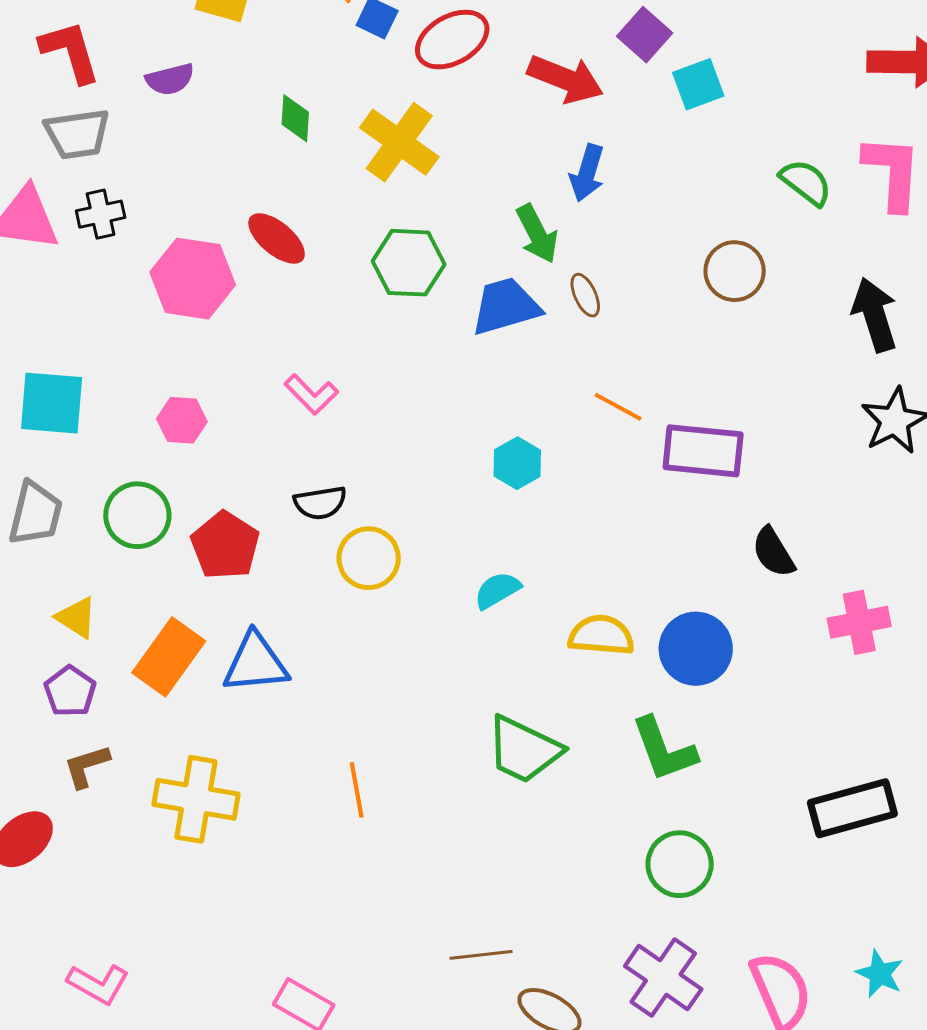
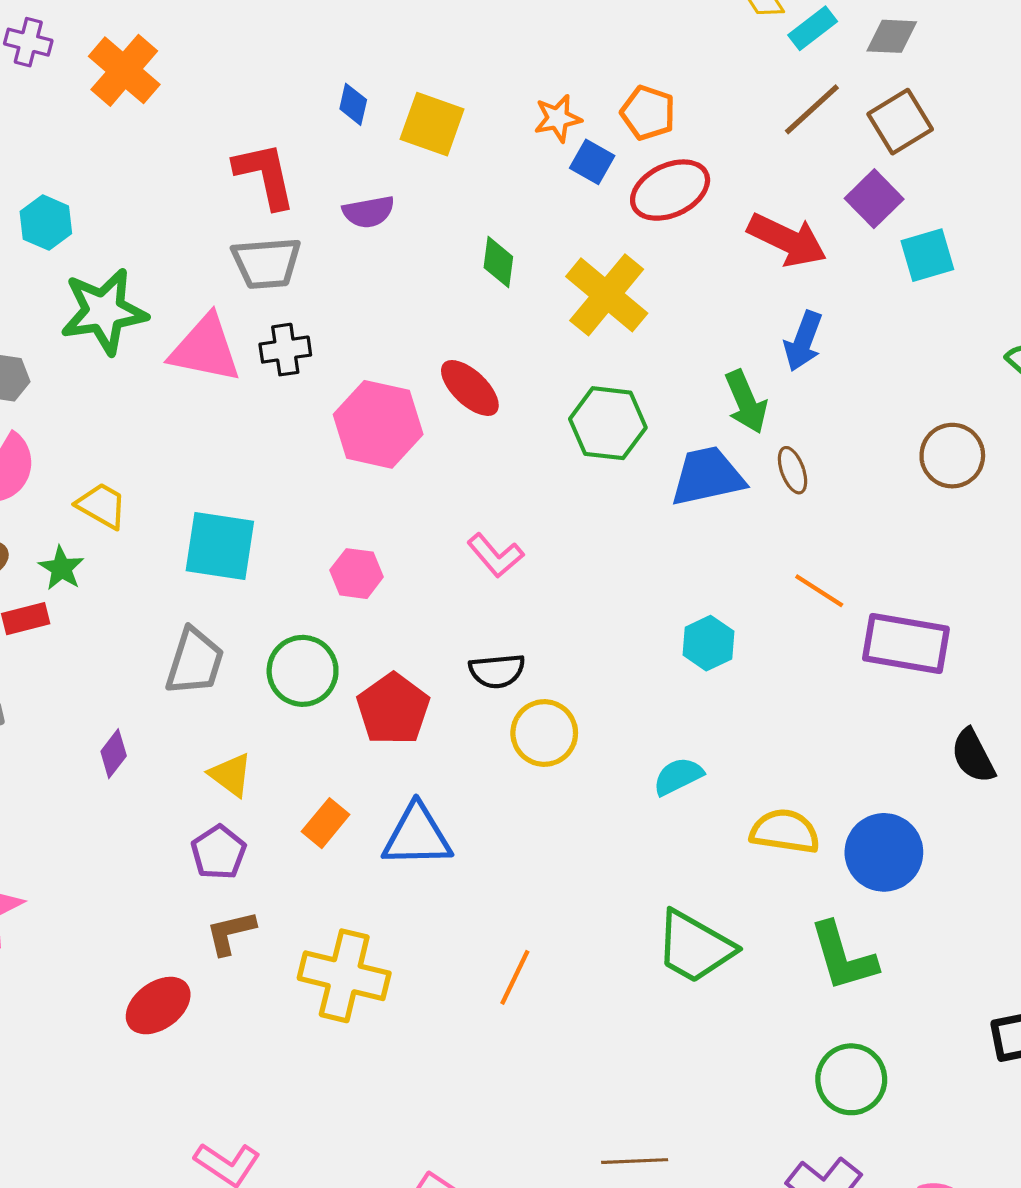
orange rectangle: (169, 657) -> (326, 823), size x0.6
orange line: (357, 790) -> (515, 977), turned 32

